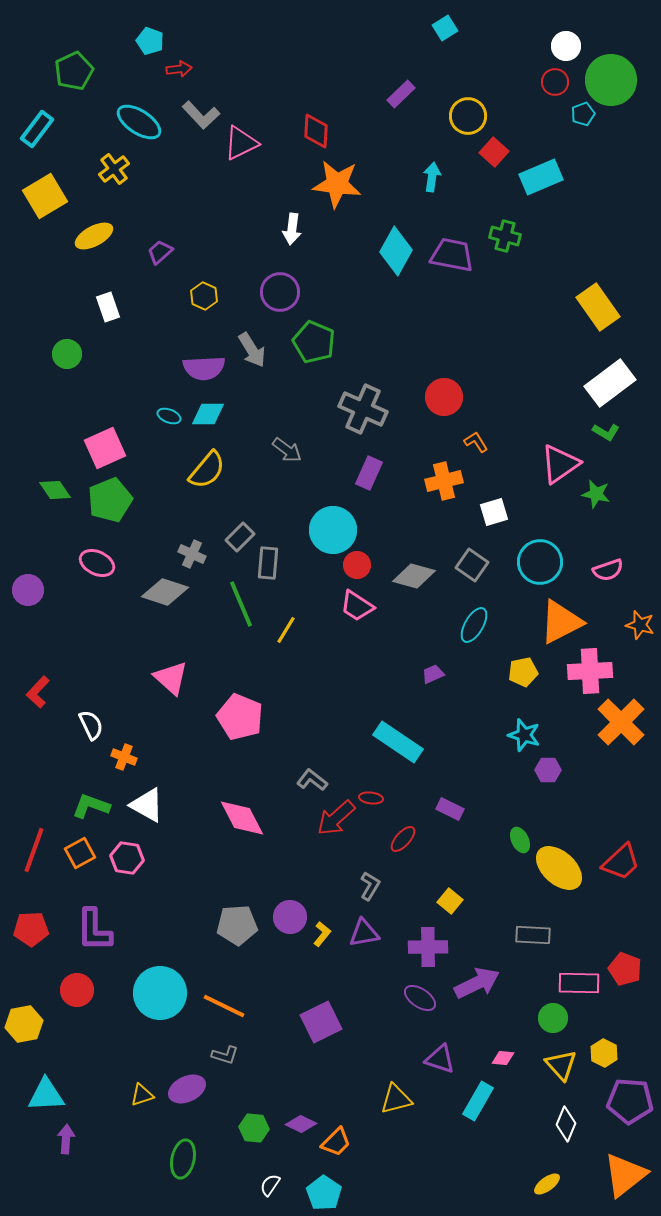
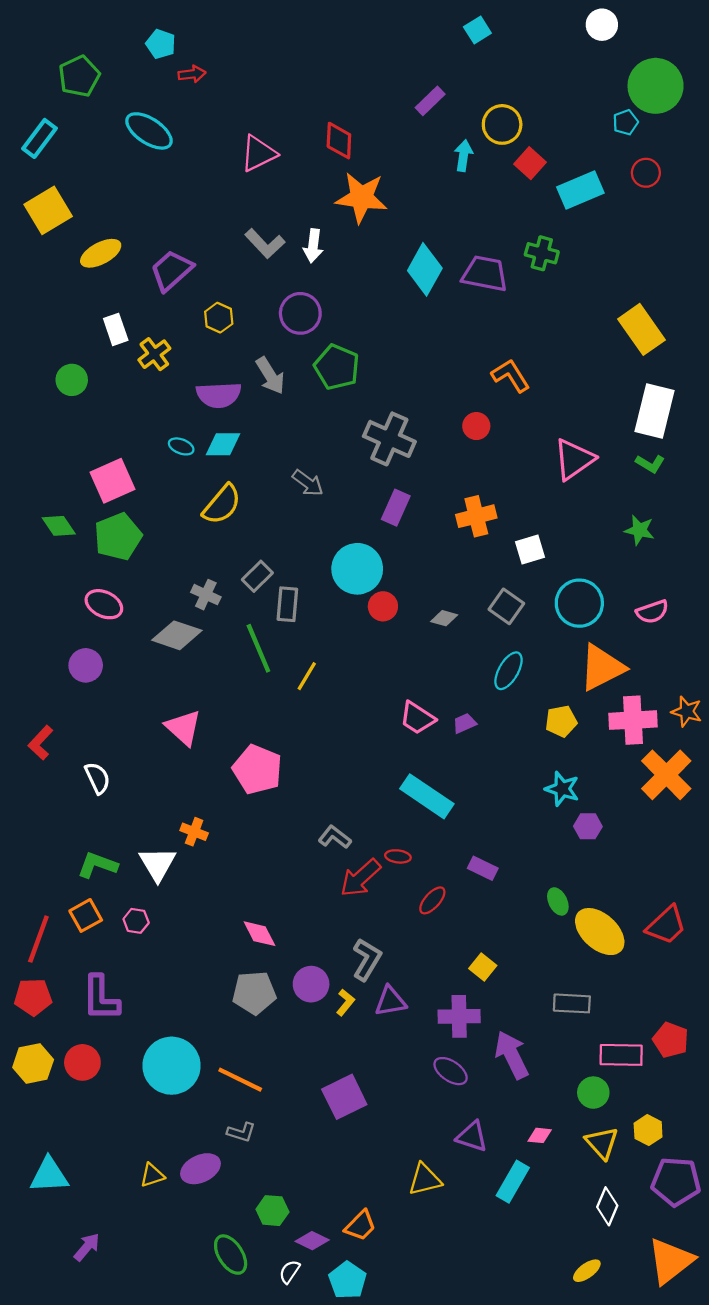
white circle: (566, 46) -> (602, 25), moved
red circle: (555, 82) -> (646, 173), moved
gray L-shape: (201, 115) -> (265, 244), moved
yellow cross: (114, 169) -> (154, 354), moved
cyan arrow: (432, 177) -> (463, 156), moved
purple trapezoid: (160, 252) -> (172, 270), size x1.6
white rectangle: (610, 383) -> (654, 411), turned -39
red circle: (444, 397) -> (476, 426), size x0.7
orange L-shape: (476, 442) -> (511, 376), moved, size x1.5
pink triangle: (560, 464) -> (574, 459), moved
gray diamond: (414, 576) -> (444, 618), size x0.6
purple circle: (28, 590) -> (86, 665), moved
pink trapezoid: (357, 606) -> (417, 718), moved
orange star: (640, 625) -> (687, 712), moved
orange cross: (124, 757) -> (194, 832), moved
white triangle: (147, 805) -> (158, 864), turned 30
pink diamond: (242, 818) -> (260, 934), moved, size x0.7
red line: (34, 850) -> (38, 939), moved
pink hexagon: (127, 858) -> (136, 921), size x0.7
gray L-shape: (370, 886) -> (367, 959), moved, size x1.4
purple arrow: (477, 983) -> (512, 1055), turned -90
yellow hexagon: (24, 1024) -> (33, 1064), moved
purple diamond: (301, 1124) -> (312, 1241), moved
purple arrow: (66, 1139) -> (87, 1247), moved, turned 36
green ellipse: (183, 1159) -> (231, 1255), moved, turned -45

